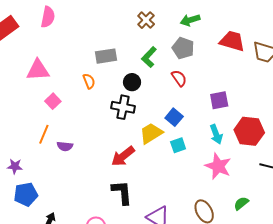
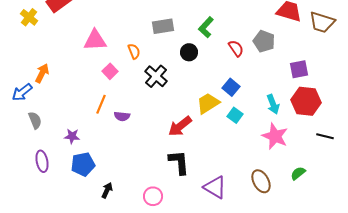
gray pentagon: (183, 48) -> (264, 41), moved
orange semicircle: (89, 81) -> (134, 51), moved
purple square: (219, 100) -> (299, 69), moved
black cross: (123, 107) -> (156, 76), moved, turned 30
cyan square: (178, 145) -> (235, 115), turned -35

